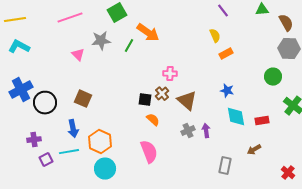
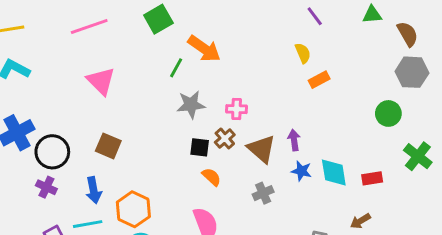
gray star: (101, 41) -> (191, 105), moved
pink triangle: (78, 55) -> (101, 81), size x1.5
blue star: (227, 91) -> (301, 171), moved
purple arrow: (206, 131) -> (294, 140), moved
purple cross: (34, 140) -> (46, 187), moved, turned 32

